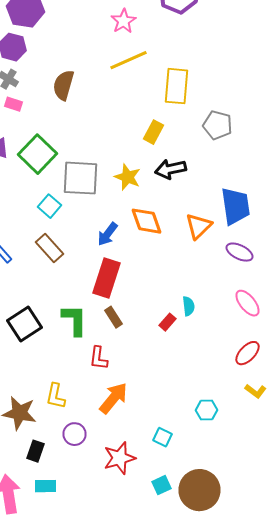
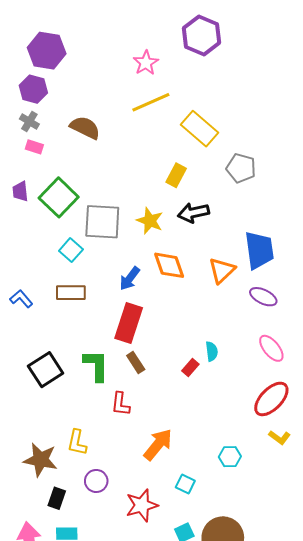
brown semicircle: (64, 85) -> (85, 128), turned 100
yellow rectangle: (176, 86) -> (199, 129), turned -54
brown rectangle: (50, 248) -> (71, 293), turned -48
red ellipse: (248, 353) -> (271, 399), size x1.4
orange arrow: (114, 398) -> (158, 445), moved

